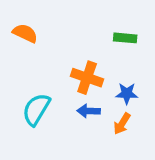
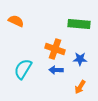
green rectangle: (125, 38) -> (79, 24), size x1.5
orange arrow: (122, 124) -> (80, 87), moved

